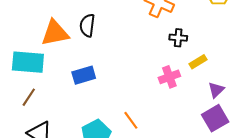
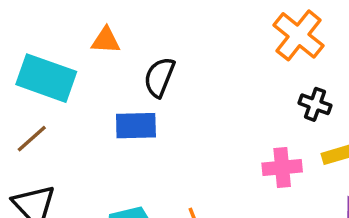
black semicircle: (87, 25) -> (159, 77), moved
orange triangle: (55, 33) -> (106, 40), size x0.6

